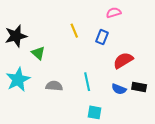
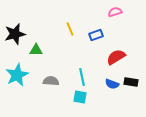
pink semicircle: (114, 13) -> (115, 12), moved
blue rectangle: (102, 37) -> (96, 35), turned 48
green triangle: (38, 53) -> (36, 50), turned -40
cyan square: (94, 112) -> (80, 97), moved

